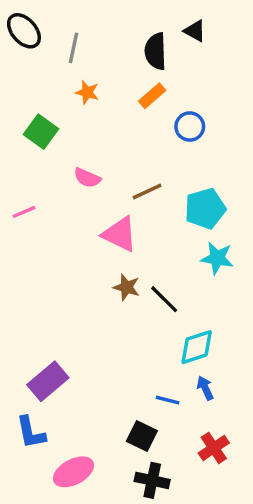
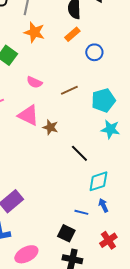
orange star: (87, 92) -> (34, 32), size x1.5
pink triangle: (120, 234) -> (28, 115), moved
brown star: (127, 287) -> (50, 127), moved

